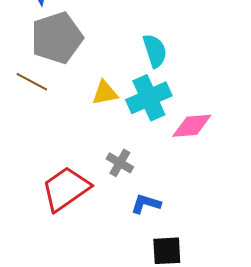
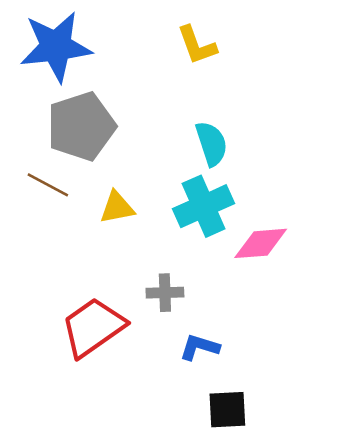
yellow triangle: (105, 93) -> (117, 207), moved
gray cross: (120, 163) -> (165, 293), turned -32

